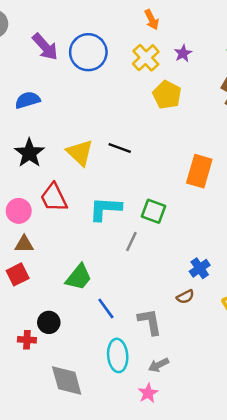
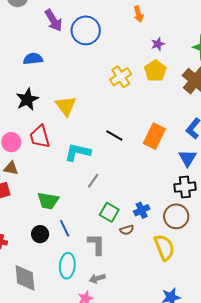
yellow cross: (146, 58) -> (121, 77), moved
yellow pentagon: (167, 95) -> (155, 71), moved
black line: (120, 148) -> (114, 135), moved
green square: (153, 211) -> (109, 212), moved
green trapezoid: (79, 277) -> (48, 201), turned 50
black circle: (49, 322) -> (40, 234), moved

